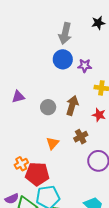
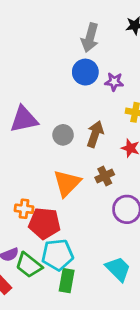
purple triangle: (18, 97) -> (24, 119), size x1.6
orange triangle: (53, 143) -> (67, 183), size x1.6
orange cross: (21, 164) -> (24, 209), turned 32

